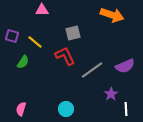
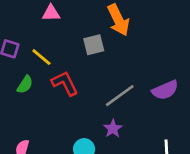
orange arrow: (112, 15) -> (118, 20), moved, turned 45
red L-shape: (65, 56) -> (65, 83), moved
purple star: (111, 94) -> (113, 129), moved

